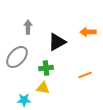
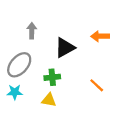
orange line: (85, 75) -> (97, 85), turned 64
cyan star: (24, 100) -> (15, 92), moved

